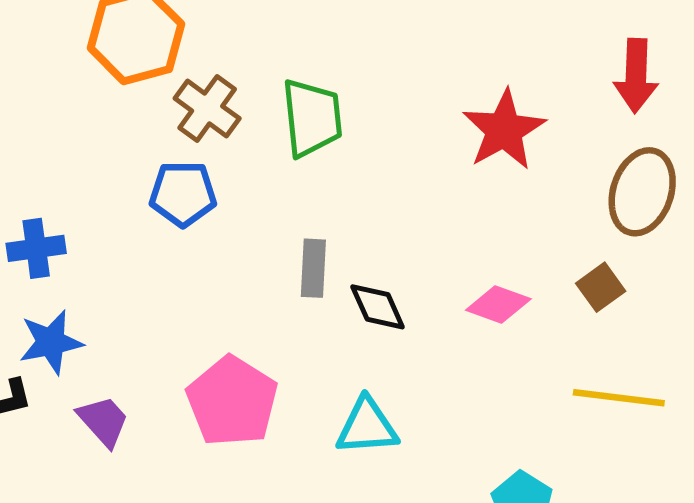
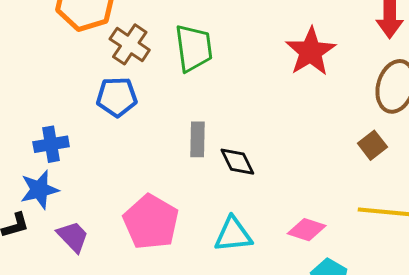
blue cross: (36, 248) -> (51, 144), moved
pink diamond: (498, 304) -> (307, 230), moved

